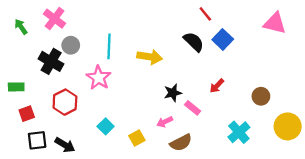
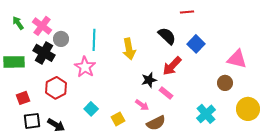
red line: (205, 14) -> (187, 12), moved, turned -56
pink cross: (54, 19) -> (42, 26), moved
pink triangle: (275, 23) -> (237, 59), moved
blue square: (223, 39) -> (196, 44), moved
yellow arrow: (150, 57) -> (129, 49), turned 70
red arrow: (217, 86) -> (172, 66), moved, size x1.5
green rectangle: (16, 87) -> (14, 62), moved, size x1.5
pink arrow: (165, 122) -> (142, 105), turned -120

